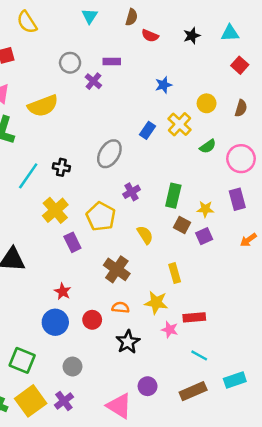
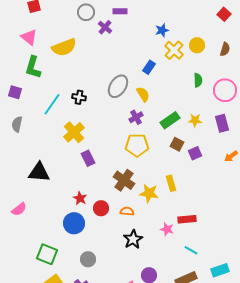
yellow cross: (179, 124) -> (174, 50), moved
green semicircle: (208, 146) -> (198, 80), turned -56
green rectangle: (173, 196) -> (170, 120), turned 42
yellow star: (205, 209) -> (195, 120), moved
yellow pentagon: (101, 216) -> (137, 145), moved, turned -30
yellow semicircle: (145, 235) -> (143, 94), moved
yellow star: (156, 303) -> (149, 193), moved
red circle: (92, 320) -> (101, 208), moved

